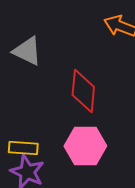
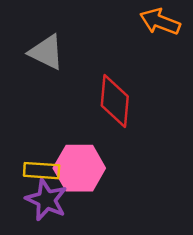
pink hexagon: (85, 146) -> (79, 168), moved

